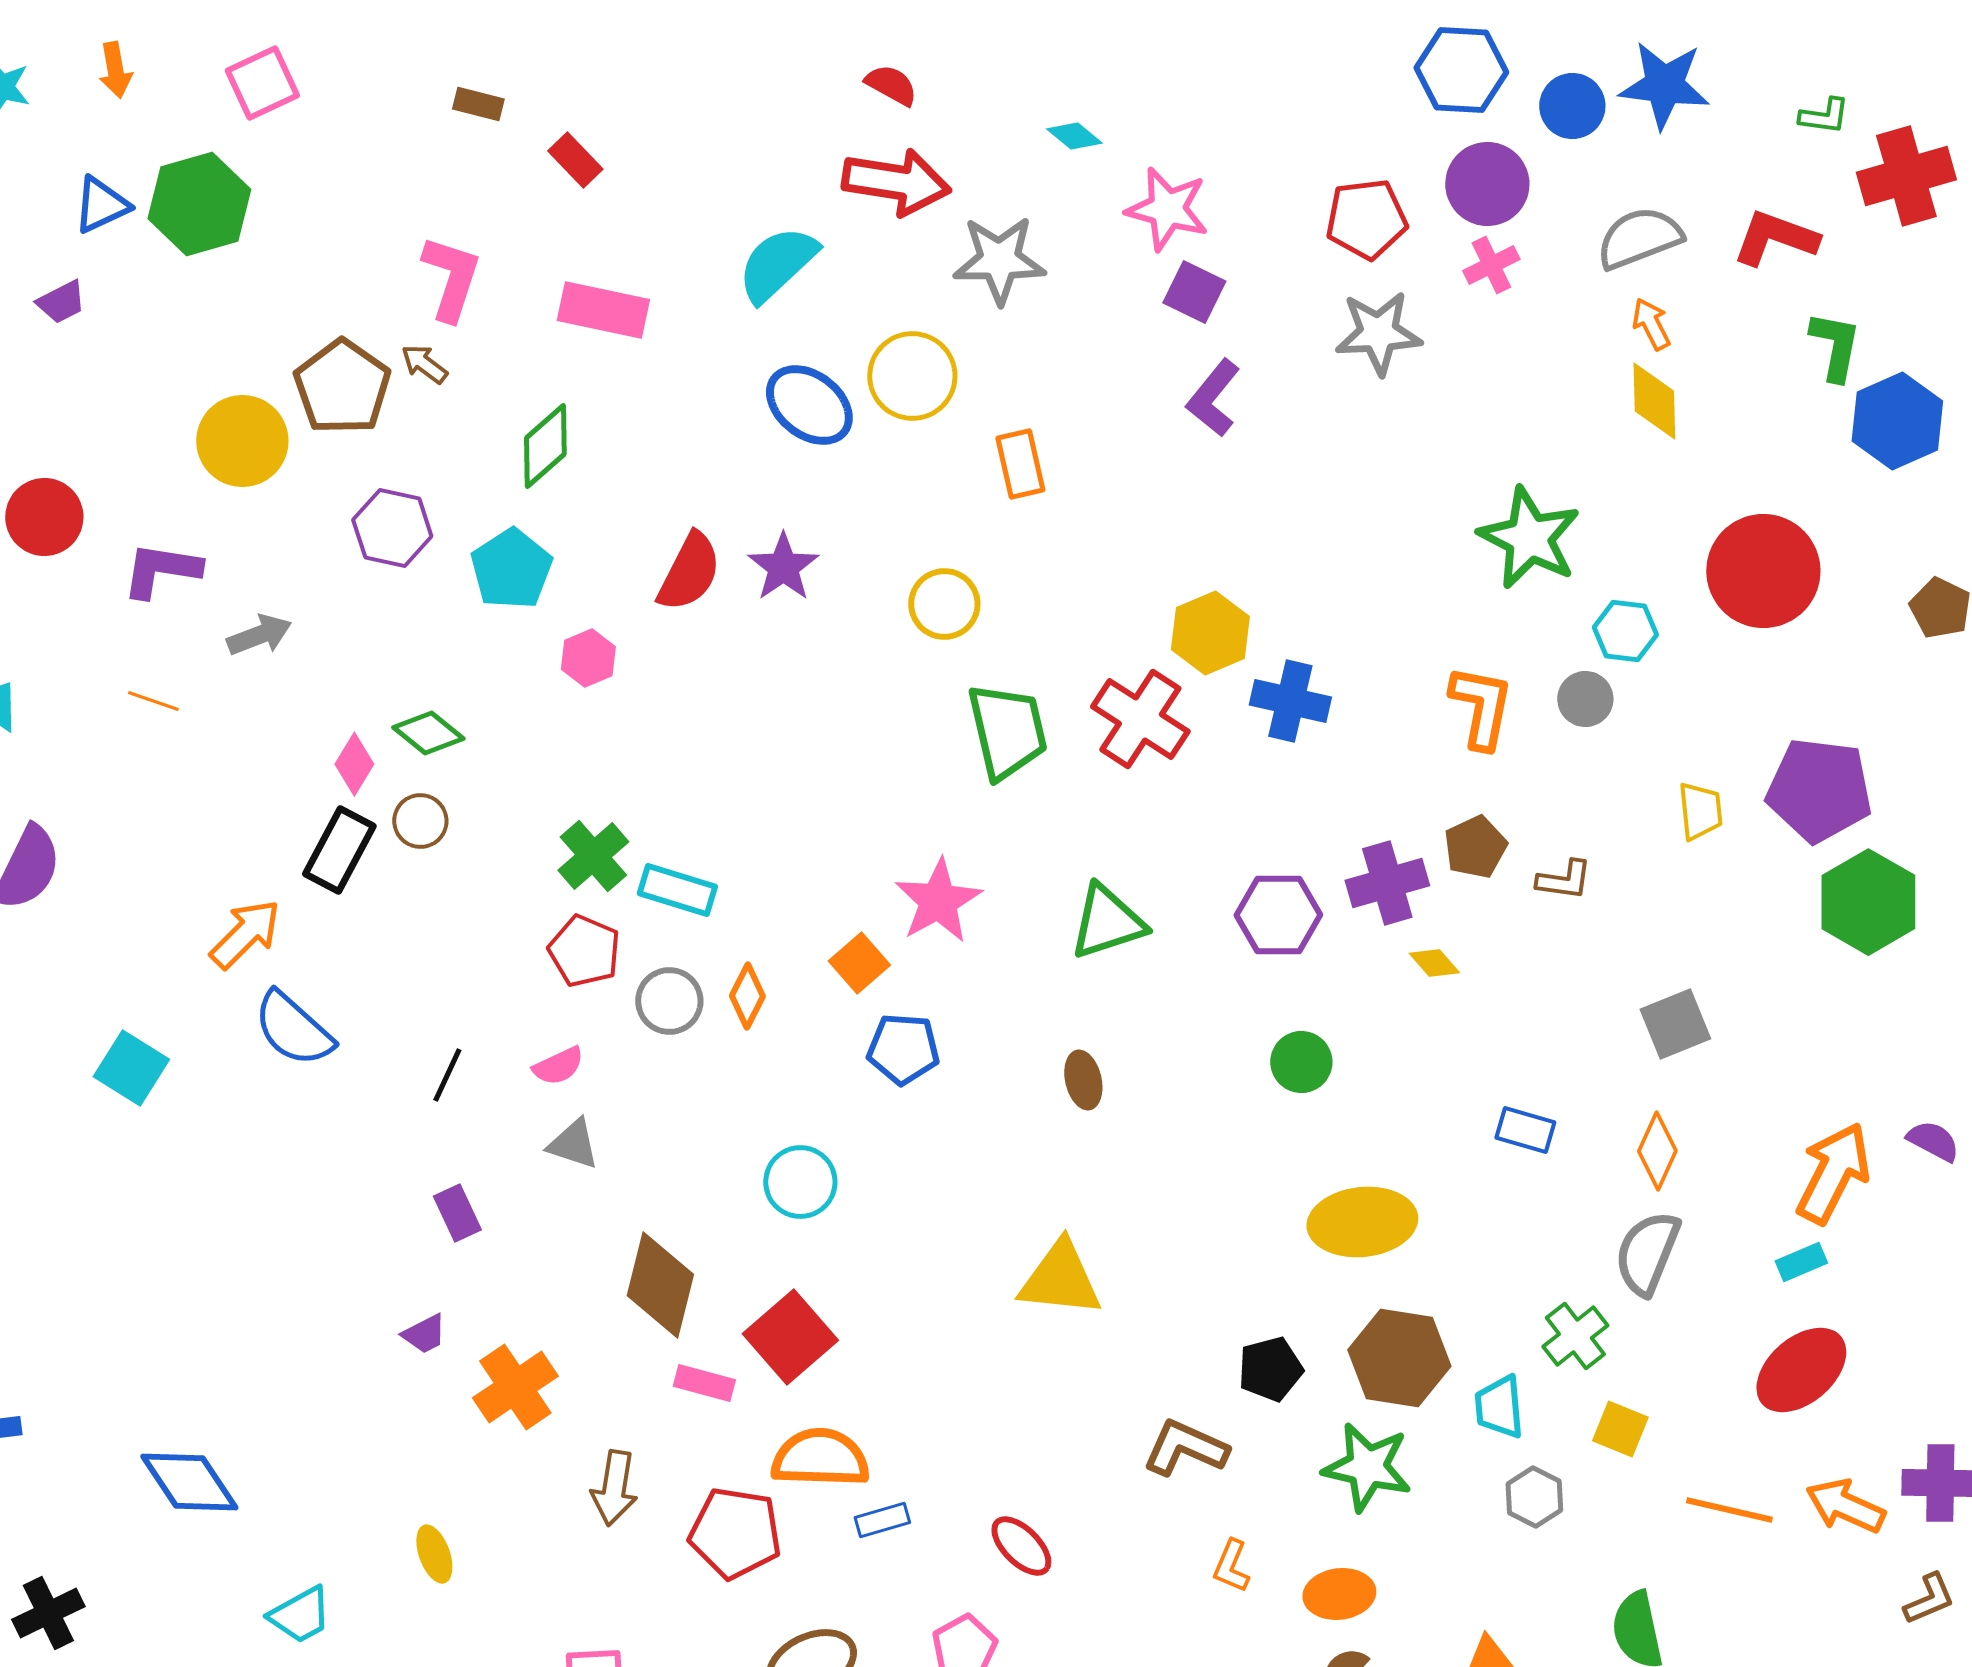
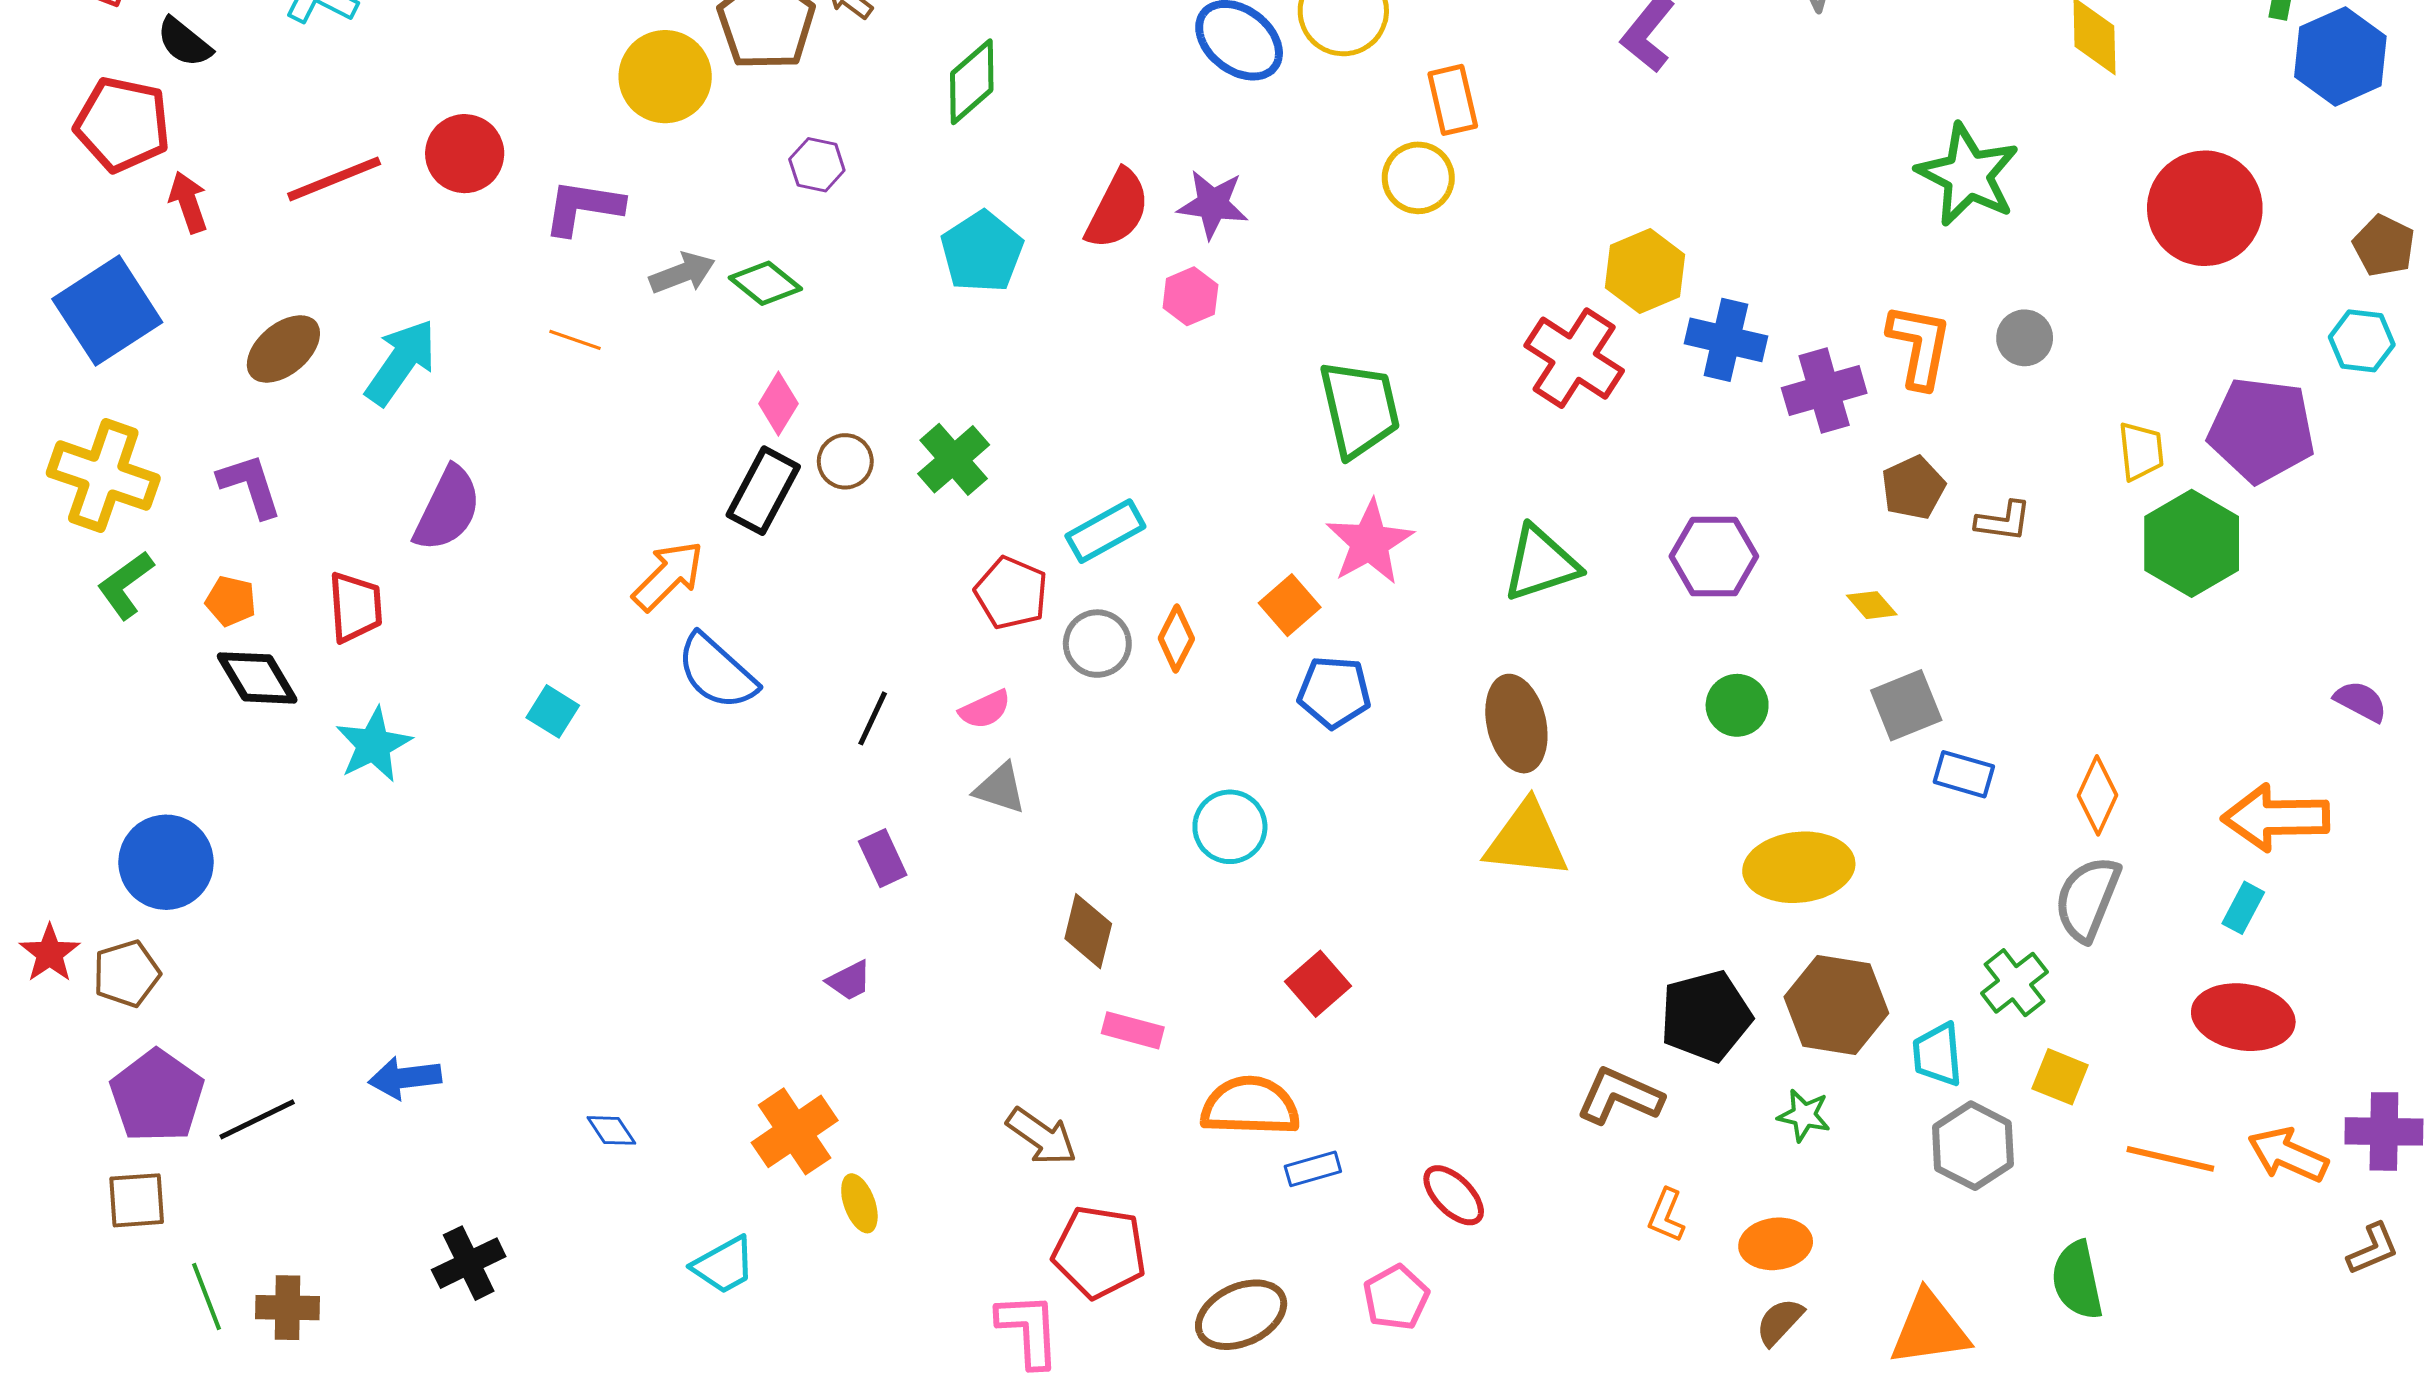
purple hexagon: (392, 528) -> (817, 165), size x0.7
purple star: (783, 567) -> (1213, 204), turned -30
cyan pentagon: (511, 569) -> (982, 252), moved
yellow circle: (944, 604) -> (1418, 178), moved
cyan hexagon: (1625, 631) -> (2362, 341), moved
pink hexagon: (588, 658) -> (1190, 296), moved
green trapezoid: (1007, 731) -> (1360, 409), moved
green diamond: (428, 733) -> (765, 283), moved
green cross: (593, 856) -> (954, 459), moved
purple cross: (1387, 883) -> (1824, 390), moved
cyan rectangle: (677, 890) -> (1105, 531), turned -46
green hexagon: (1868, 902) -> (2192, 543), moved
gray square: (1675, 1024) -> (1906, 705), moved
cyan square: (131, 1068) -> (553, 711), size x0.7
brown ellipse: (1083, 1080) -> (1516, 724), size x1.6
purple semicircle: (1933, 1141) -> (2361, 701), moved
orange arrow: (1833, 1173) -> (2276, 818), turned -118
cyan rectangle: (1801, 1262) -> (2243, 908), turned -39
yellow triangle: (1060, 1279) -> (1527, 840), moved
brown diamond: (660, 1285) -> (1088, 931), size x0.7
red square: (790, 1337) -> (1318, 984), moved, size x0.7
black pentagon: (1270, 1369) -> (1706, 1016), size x1.4
red ellipse: (1801, 1370) -> (2243, 1017), turned 50
orange cross: (515, 1387) -> (795, 1131), moved
green star: (1367, 1467) -> (1804, 1115), size x0.6
blue diamond: (189, 1482) -> (611, 1130), size x0.5
brown arrow: (614, 1488) -> (1042, 1137), turned -64
gray hexagon: (1534, 1497) -> (1973, 1146), size x1.4
red pentagon: (735, 1533) -> (1099, 1252), moved

